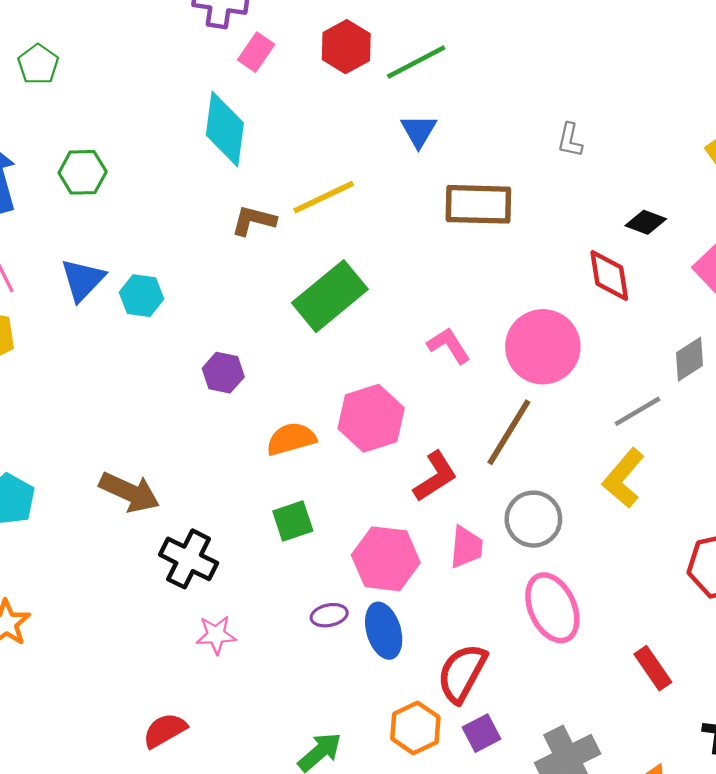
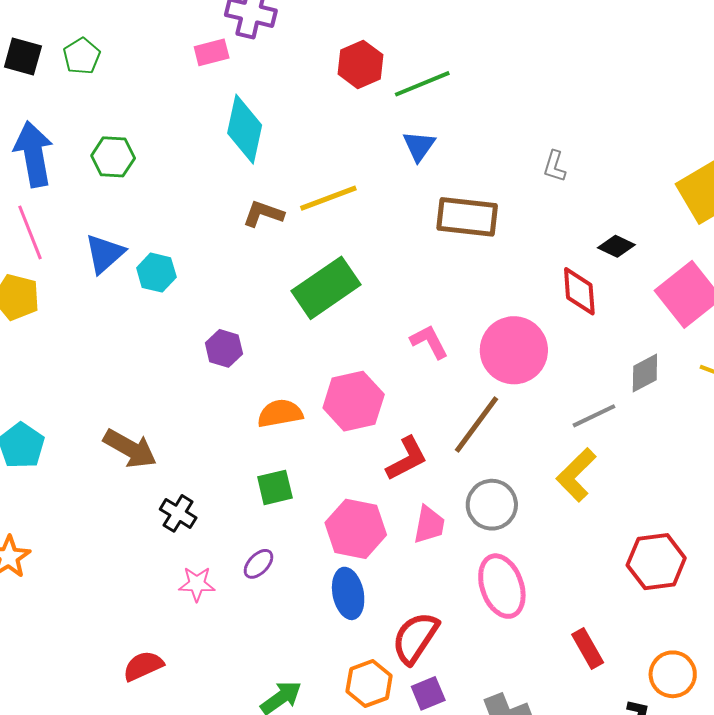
pink rectangle: (256, 52) -> (212, 52), moved, turned 36
black cross: (189, 559) -> (178, 513), size x0.7
purple ellipse: (329, 615) -> (258, 564), moved, turned -40

